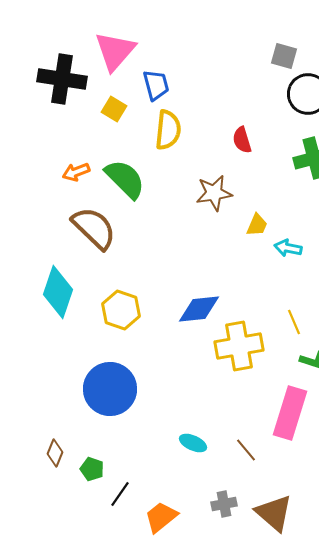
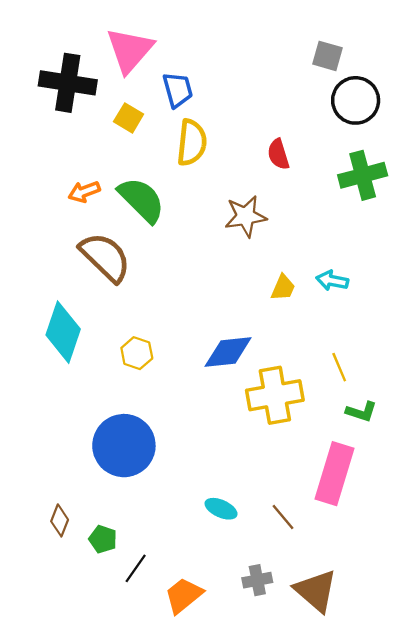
yellow trapezoid: (257, 225) -> (283, 288), moved
yellow hexagon: (121, 310) -> (137, 353), size x0.7

